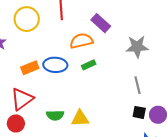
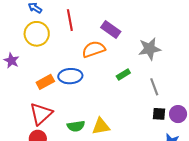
green rectangle: (89, 65) -> (123, 75), moved

